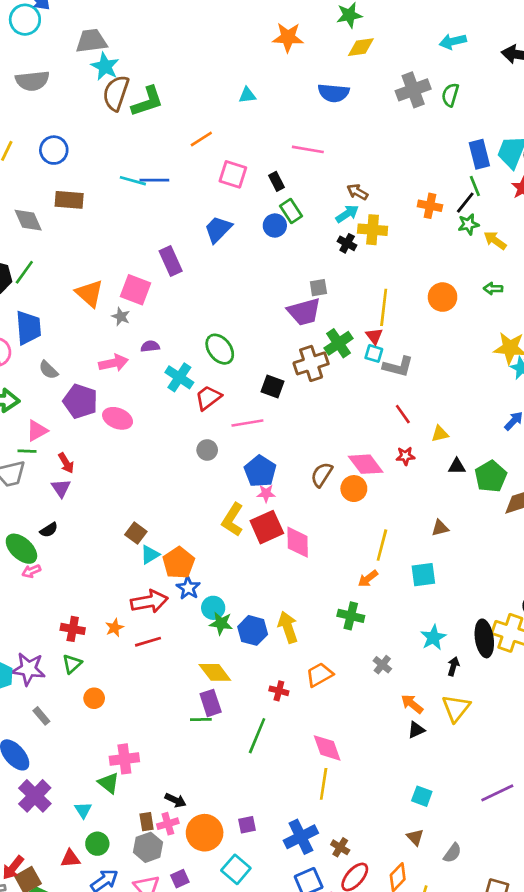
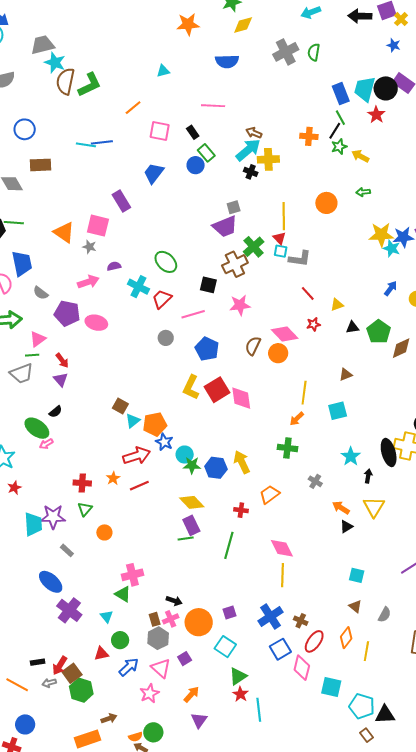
cyan arrow: (347, 214) -> (248, 150), size x1.5
green line: (24, 272) -> (14, 223), turned 66
pink star: (266, 493) -> (240, 305), moved, size x1.5
orange pentagon: (179, 563) -> (155, 424), turned 30

